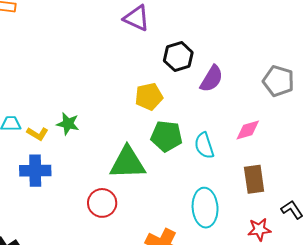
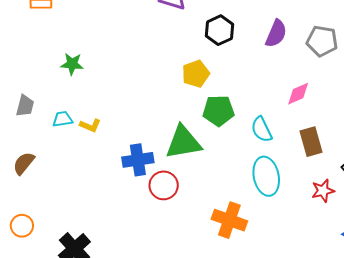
purple semicircle: (212, 79) -> (276, 34), moved
green star: (68, 124) -> (72, 64), moved
cyan semicircle: (204, 146) -> (262, 129), moved
blue cross: (35, 171) -> (138, 160), moved

